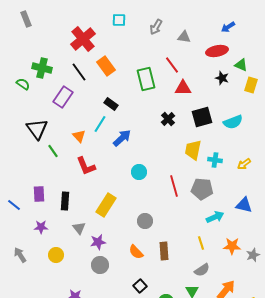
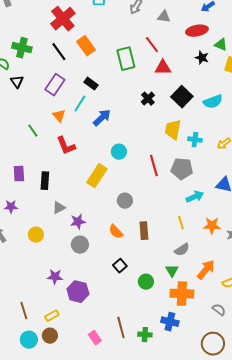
purple rectangle: (63, 97) -> (55, 85), moved
black square: (202, 117) -> (182, 97), turned -30
black triangle: (37, 129) -> (17, 82), moved, size x0.6
yellow rectangle: (106, 205) -> (97, 176), moved
purple star: (41, 227) -> (11, 207), moved
gray triangle: (79, 228) -> (59, 208), turned 40

